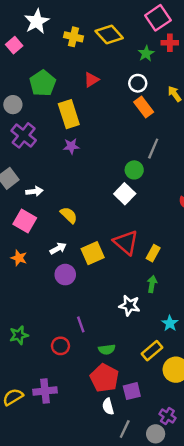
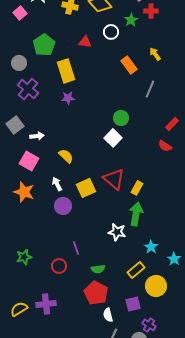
red triangle: (91, 80) -> (85, 42), turned 40
white circle: (138, 83) -> (111, 32), moved
gray line: (153, 149) -> (150, 89), moved
white arrow: (58, 248) -> (57, 184), turned -88
orange star: (19, 258) -> (24, 192), size x1.5
green arrow: (152, 284) -> (136, 214), size x1.6
purple square: (132, 391) -> (133, 304), moved
white semicircle: (108, 406) -> (108, 315), moved

